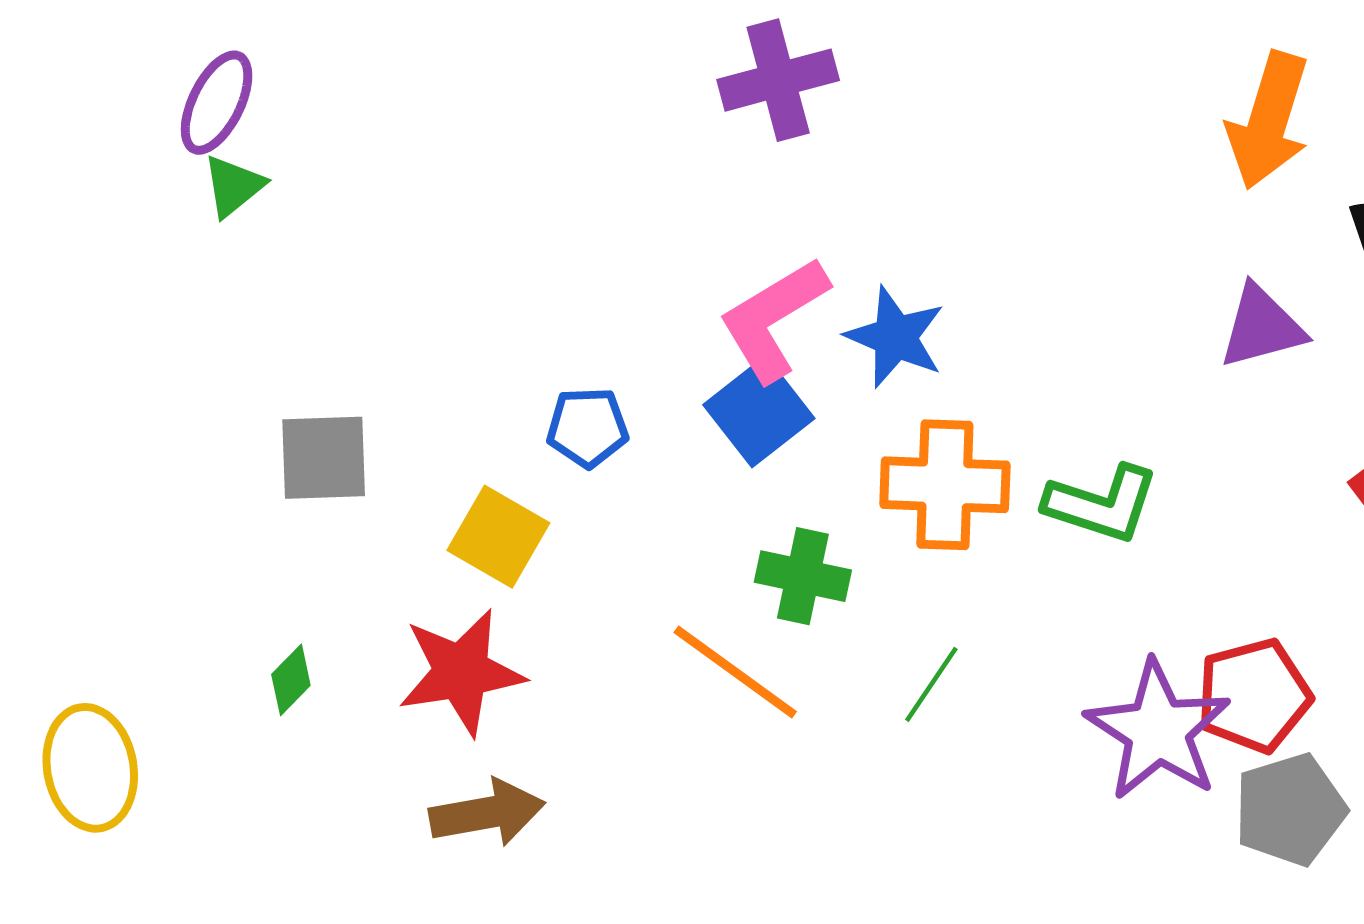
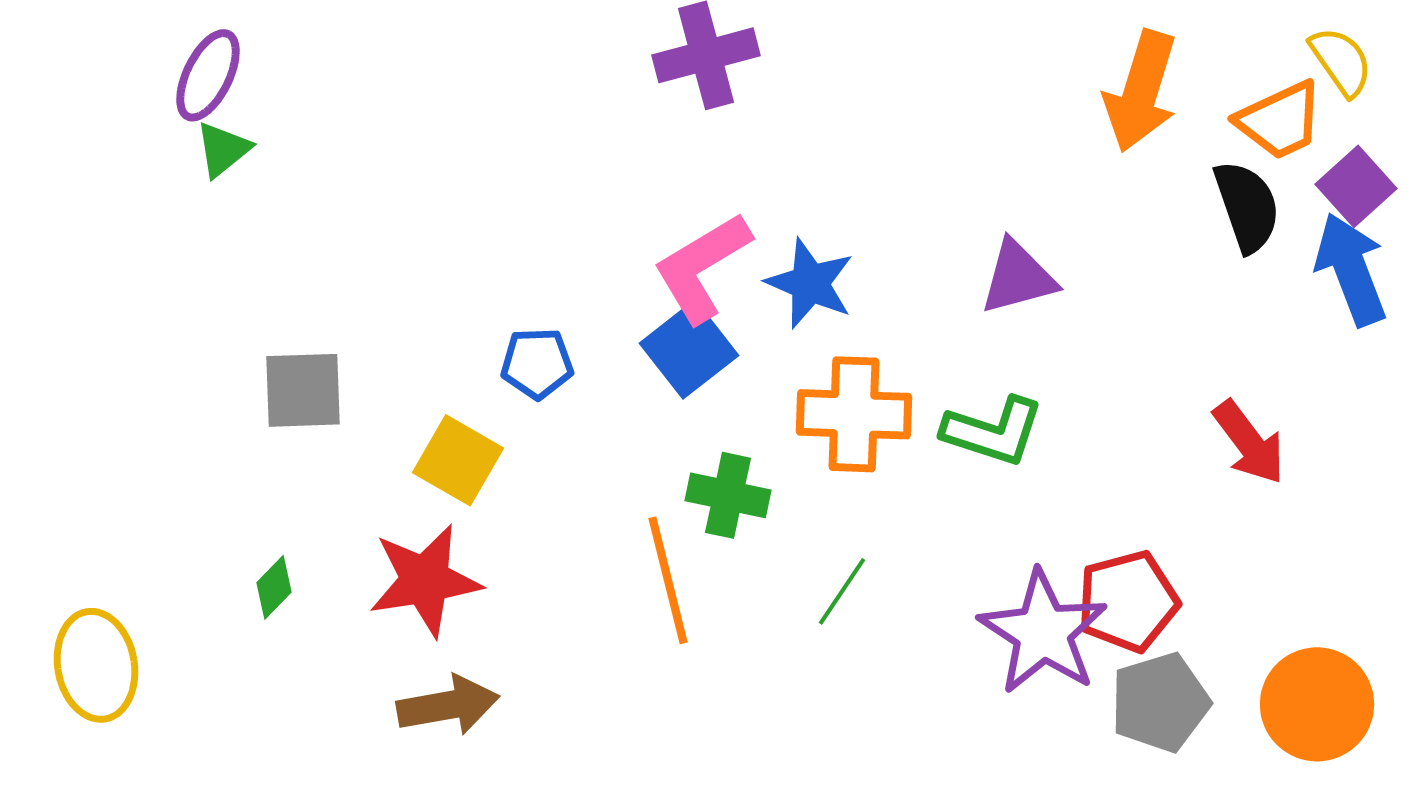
purple triangle: (1262, 327) -> (1018, 277), moved
orange line: (735, 672) -> (668, 580), turned 40

